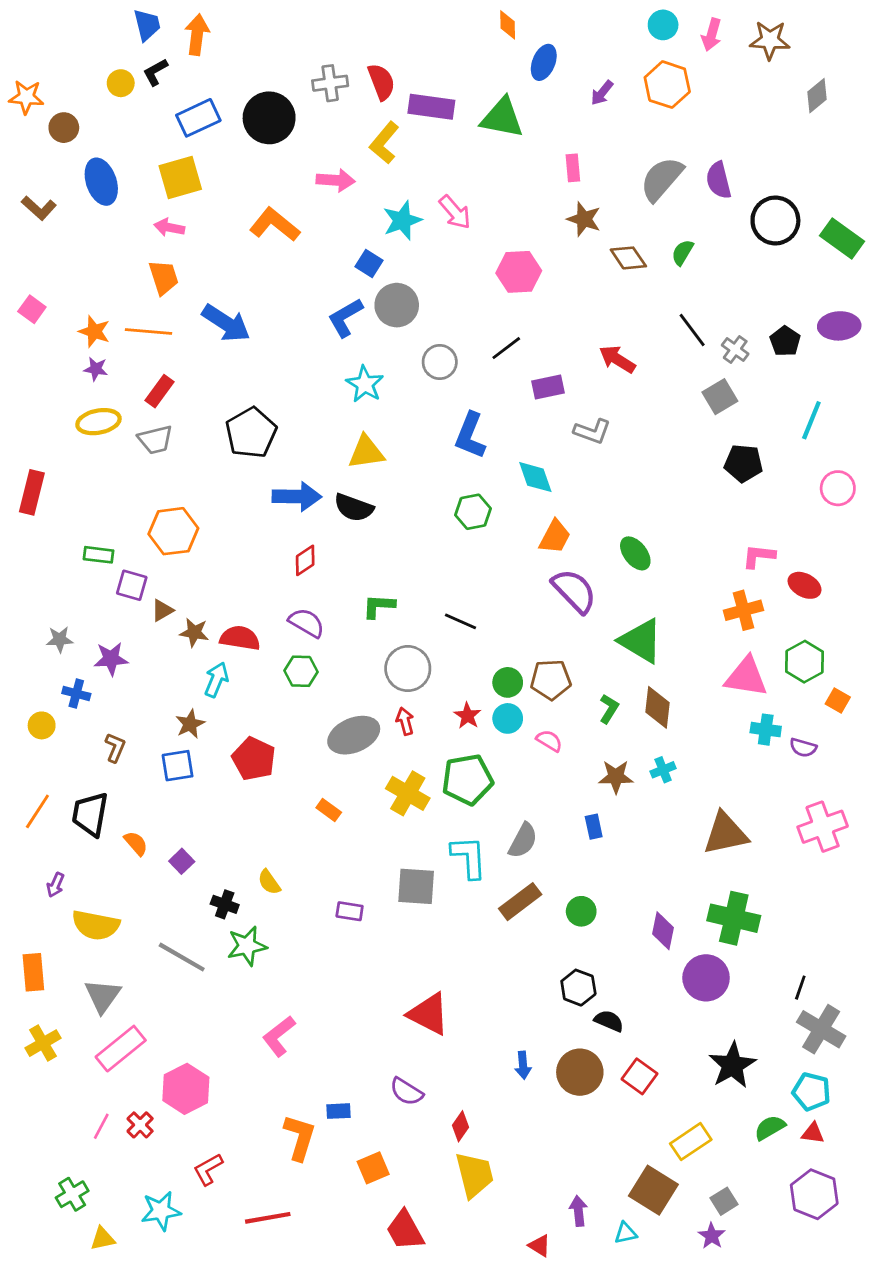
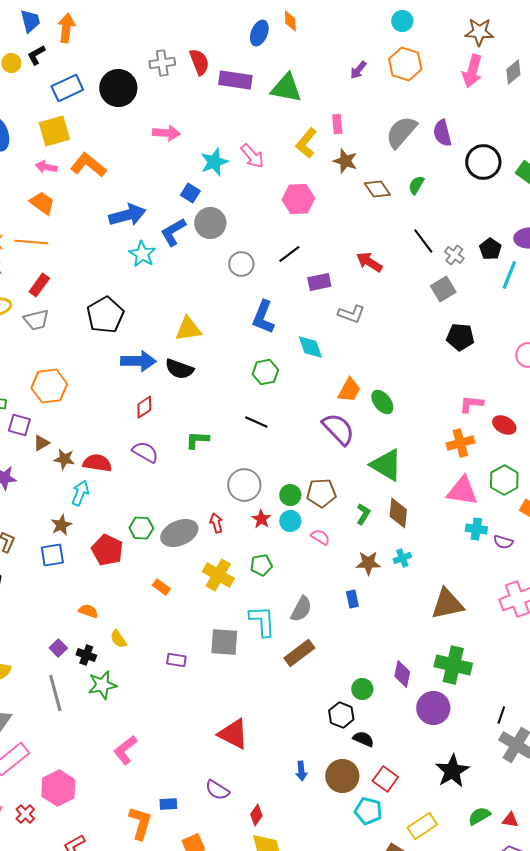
pink arrow: (712, 35) -> (472, 71), moved, size x1.4
blue ellipse: (544, 62) -> (259, 33), moved
yellow L-shape: (384, 143) -> (306, 143), moved
orange L-shape: (275, 225) -> (88, 165), moved
orange trapezoid: (164, 277) -> (42, 203), turned -36
blue arrow: (226, 323) -> (127, 215), moved, turned -48
cyan star: (365, 384) -> (142, 254), moved
cyan line: (811, 420) -> (509, 275), moved
orange trapezoid: (555, 537) -> (349, 390), moved
black line: (461, 621) -> (256, 422), moved
gray circle: (408, 669) -> (244, 485), moved
green hexagon: (301, 671) -> (141, 528), moved
green pentagon: (467, 779) -> (261, 565), size x0.6
orange semicircle: (136, 843) -> (88, 611), moved, turned -30
purple square: (182, 861) -> (58, 648), moved
green circle: (581, 911) -> (362, 689), moved
gray line: (182, 957) -> (55, 693), turned 45
cyan pentagon: (811, 1092) -> (368, 811), moved

